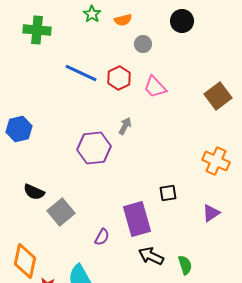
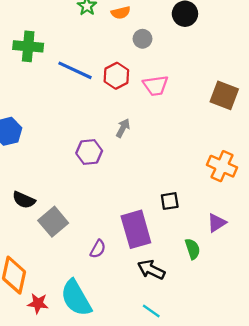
green cross: (37, 30) -> (28, 46), moved
pink trapezoid: (155, 87) -> (156, 86), turned -55
brown square: (218, 96) -> (224, 95), turned -32
purple hexagon: (94, 148) -> (89, 152), size x0.7
green semicircle: (185, 265) -> (193, 249), moved

